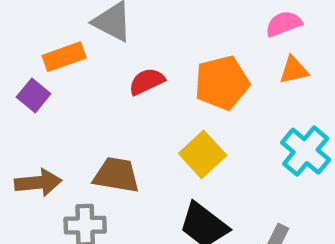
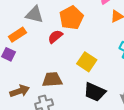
orange pentagon: (222, 83) -> (71, 18), moved

